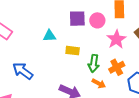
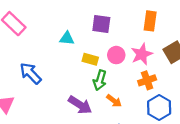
pink circle: (97, 20) -> (116, 55), moved
green arrow: (94, 63) -> (100, 80), moved
orange cross: (117, 67) -> (147, 80), moved

